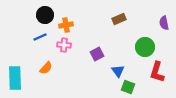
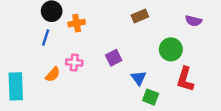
purple semicircle: (164, 23) -> (194, 21), turned -64
blue line: (40, 37) -> (46, 37), turned -48
pink cross: (64, 45) -> (74, 62), moved

